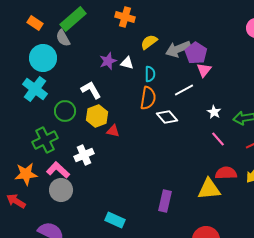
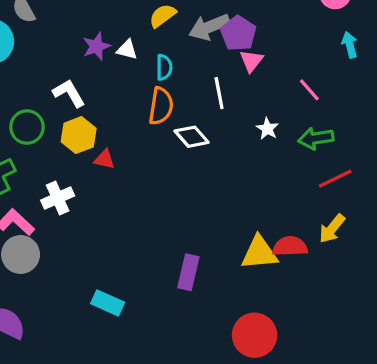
white line: (184, 90) -> (219, 93), turned -72
pink line: (218, 139) -> (309, 90), moved
red semicircle: (226, 173) -> (290, 246), moved

